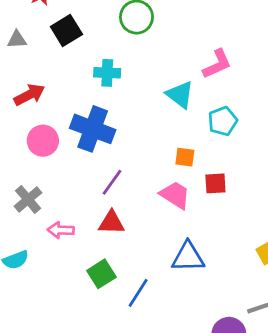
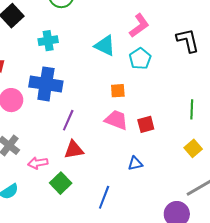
pink L-shape: (217, 64) -> (139, 26), moved
red square: (215, 183) -> (146, 124), moved
blue triangle: (188, 257) -> (135, 163), size x0.6
green square: (101, 274) -> (61, 183), moved

